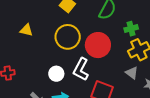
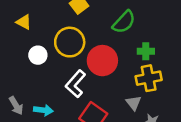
white circle: (56, 74) -> (38, 55), moved

